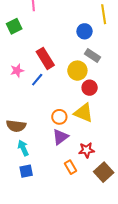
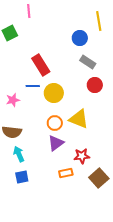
pink star: (17, 71) -> (13, 100), moved
yellow circle: (77, 71) -> (54, 93), moved
blue line: (37, 80) -> (33, 86), turned 48
red circle: (90, 88) -> (95, 85), moved
orange rectangle: (70, 167) -> (66, 173), turned -72

